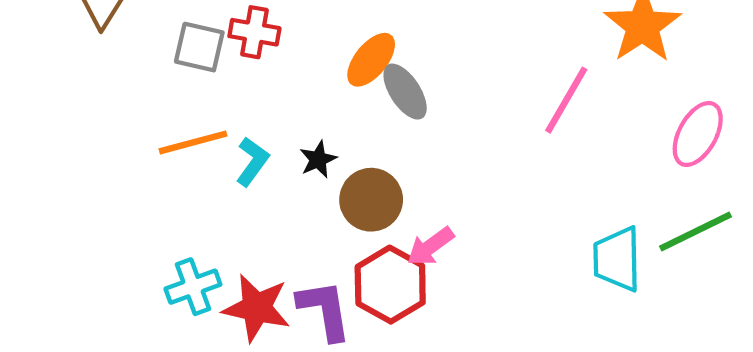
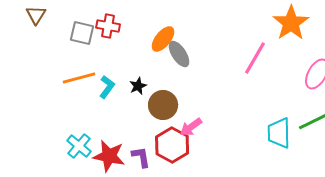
cyan cross: (193, 287) -> (79, 146), turned -30
purple L-shape: (324, 310) -> (141, 157), size x0.7

